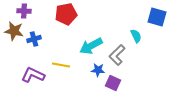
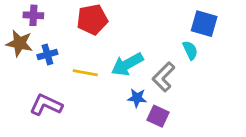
blue square: (157, 17) -> (204, 24), moved
yellow line: (61, 65) -> (85, 73), moved

